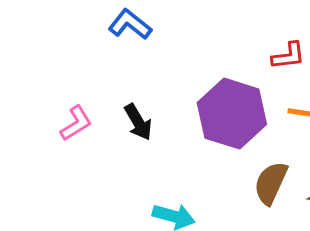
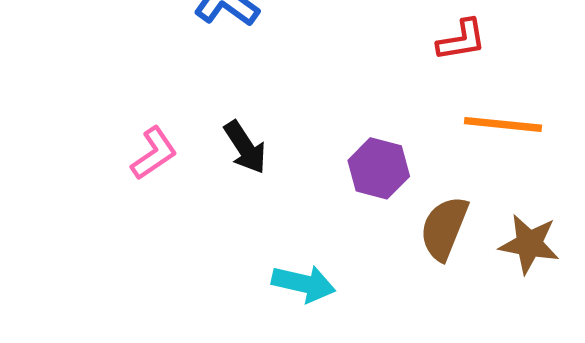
purple hexagon: (232, 114) -> (379, 168), moved, size x0.6

